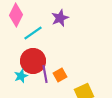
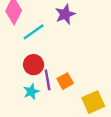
red circle: (33, 61) -> (34, 65), size x0.7
cyan star: (21, 76) -> (31, 92), moved

